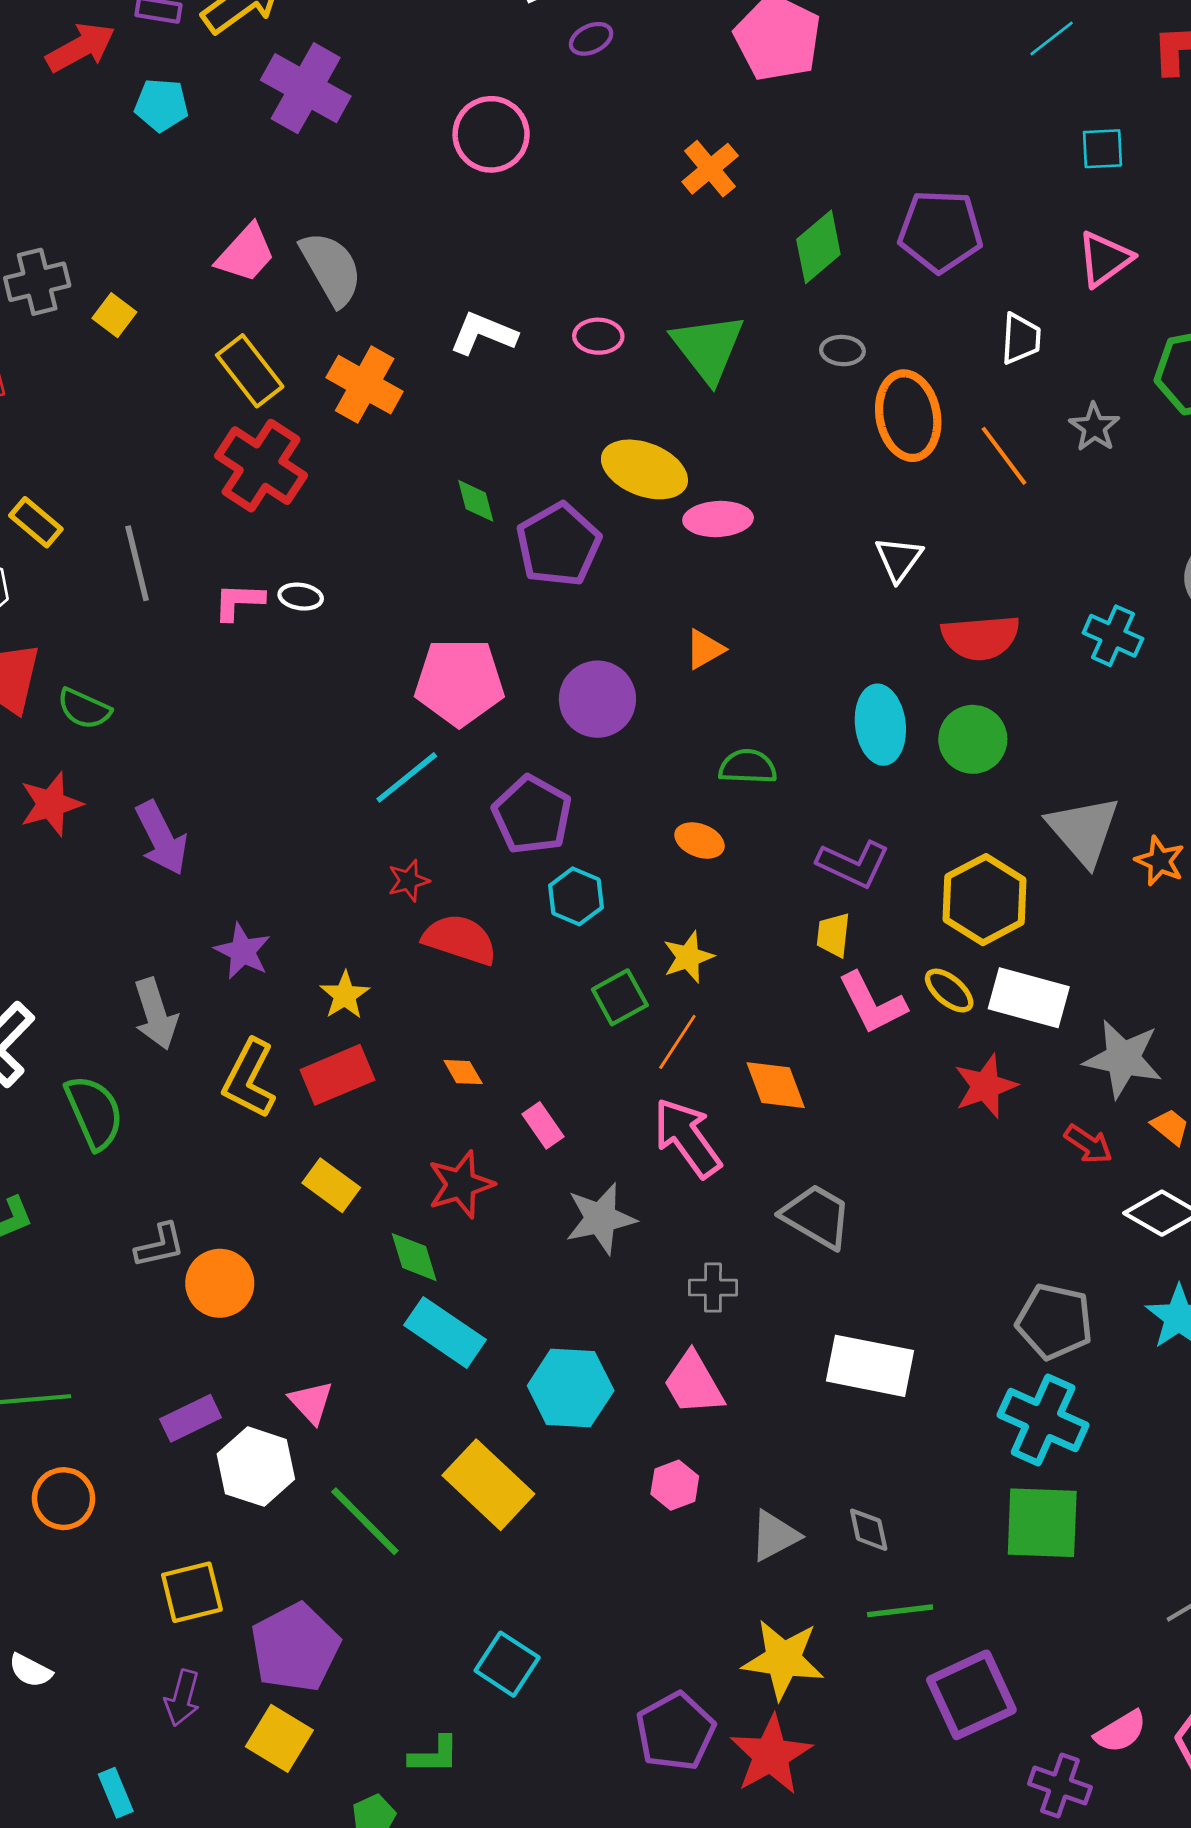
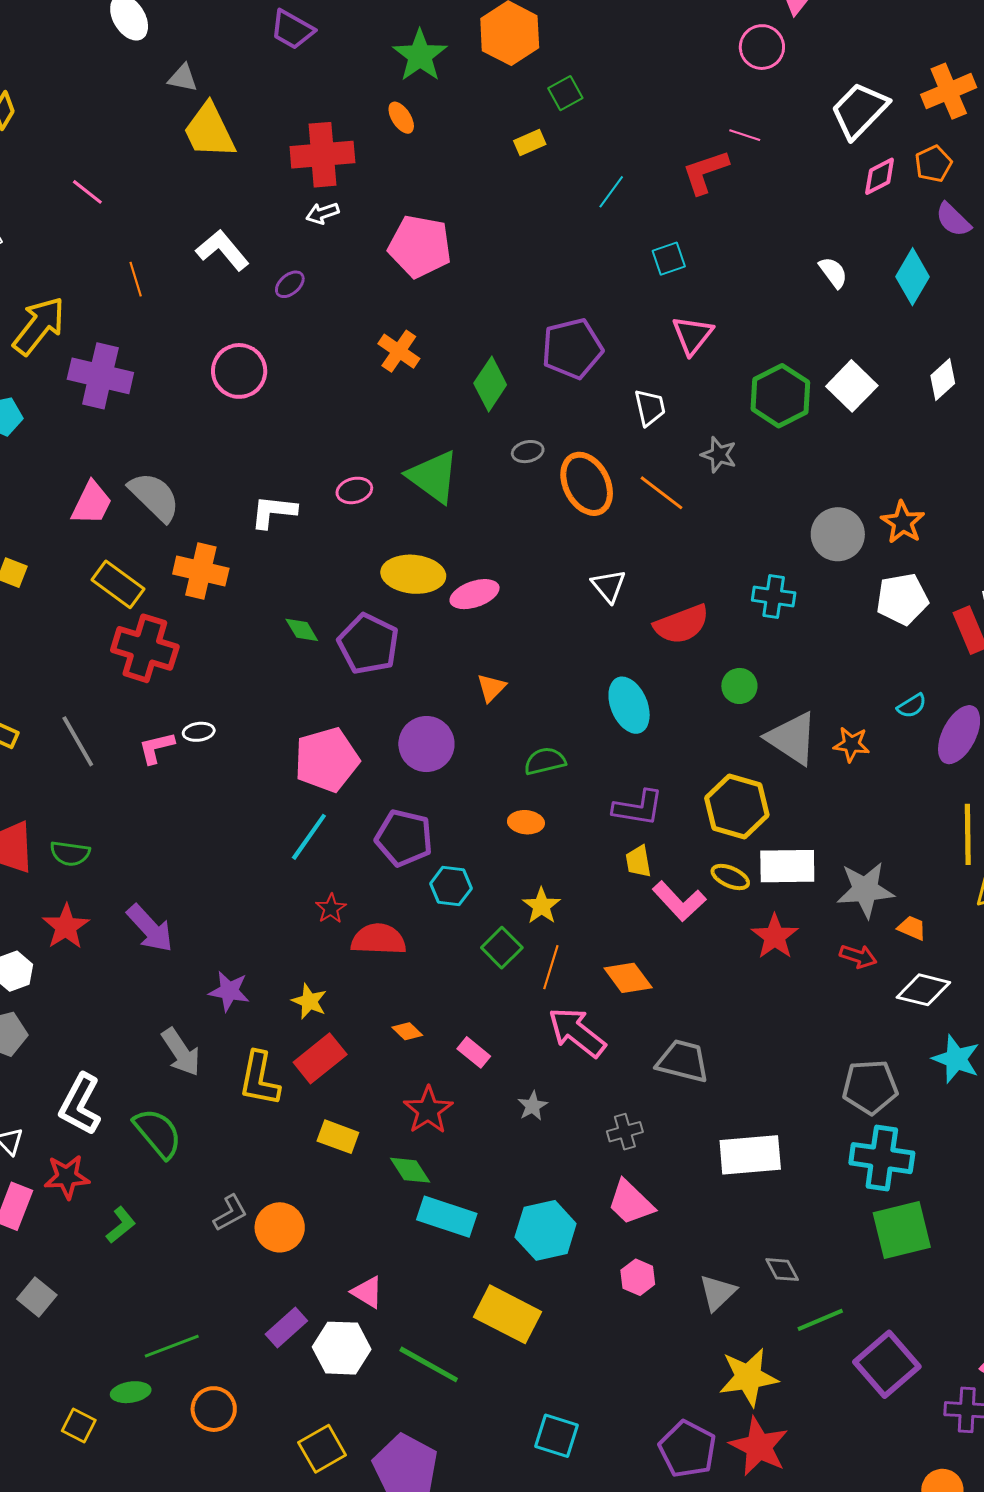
green circle: (973, 739) -> (739, 686), moved, size x0.7
gray star: (601, 1218) -> (533, 1106), size x0.6

